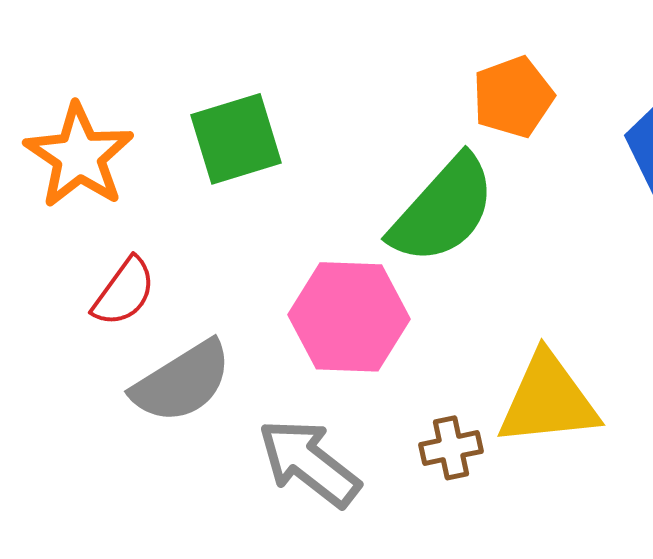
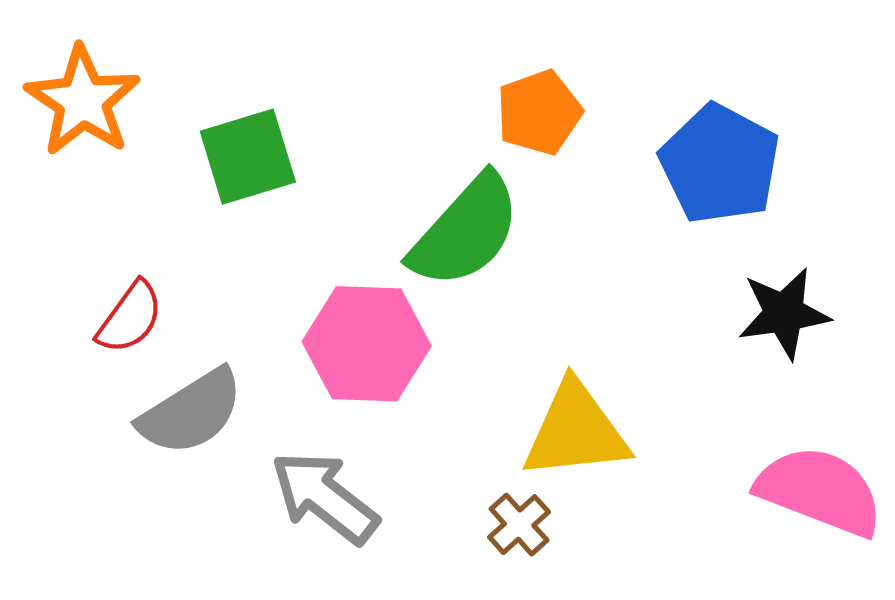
orange star: (79, 156) -> (83, 101), moved
brown cross: (451, 448) -> (519, 525), moved, turned -30

